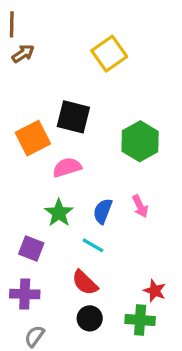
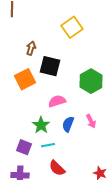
brown arrow: (23, 54) -> (31, 48), moved, turned -40
pink semicircle: (67, 167) -> (57, 101), moved
cyan line: (93, 245) -> (48, 145), moved, turned -40

